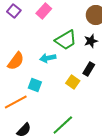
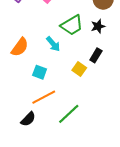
cyan arrow: (48, 58) -> (53, 44), turned -119
orange line: (16, 102) -> (44, 97), moved

